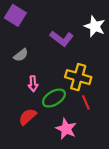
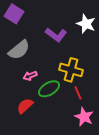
gray semicircle: (21, 55) -> (19, 50), size x1.6
pink arrow: (33, 84) -> (30, 76), turned 72
pink star: (66, 129) -> (84, 117), moved

